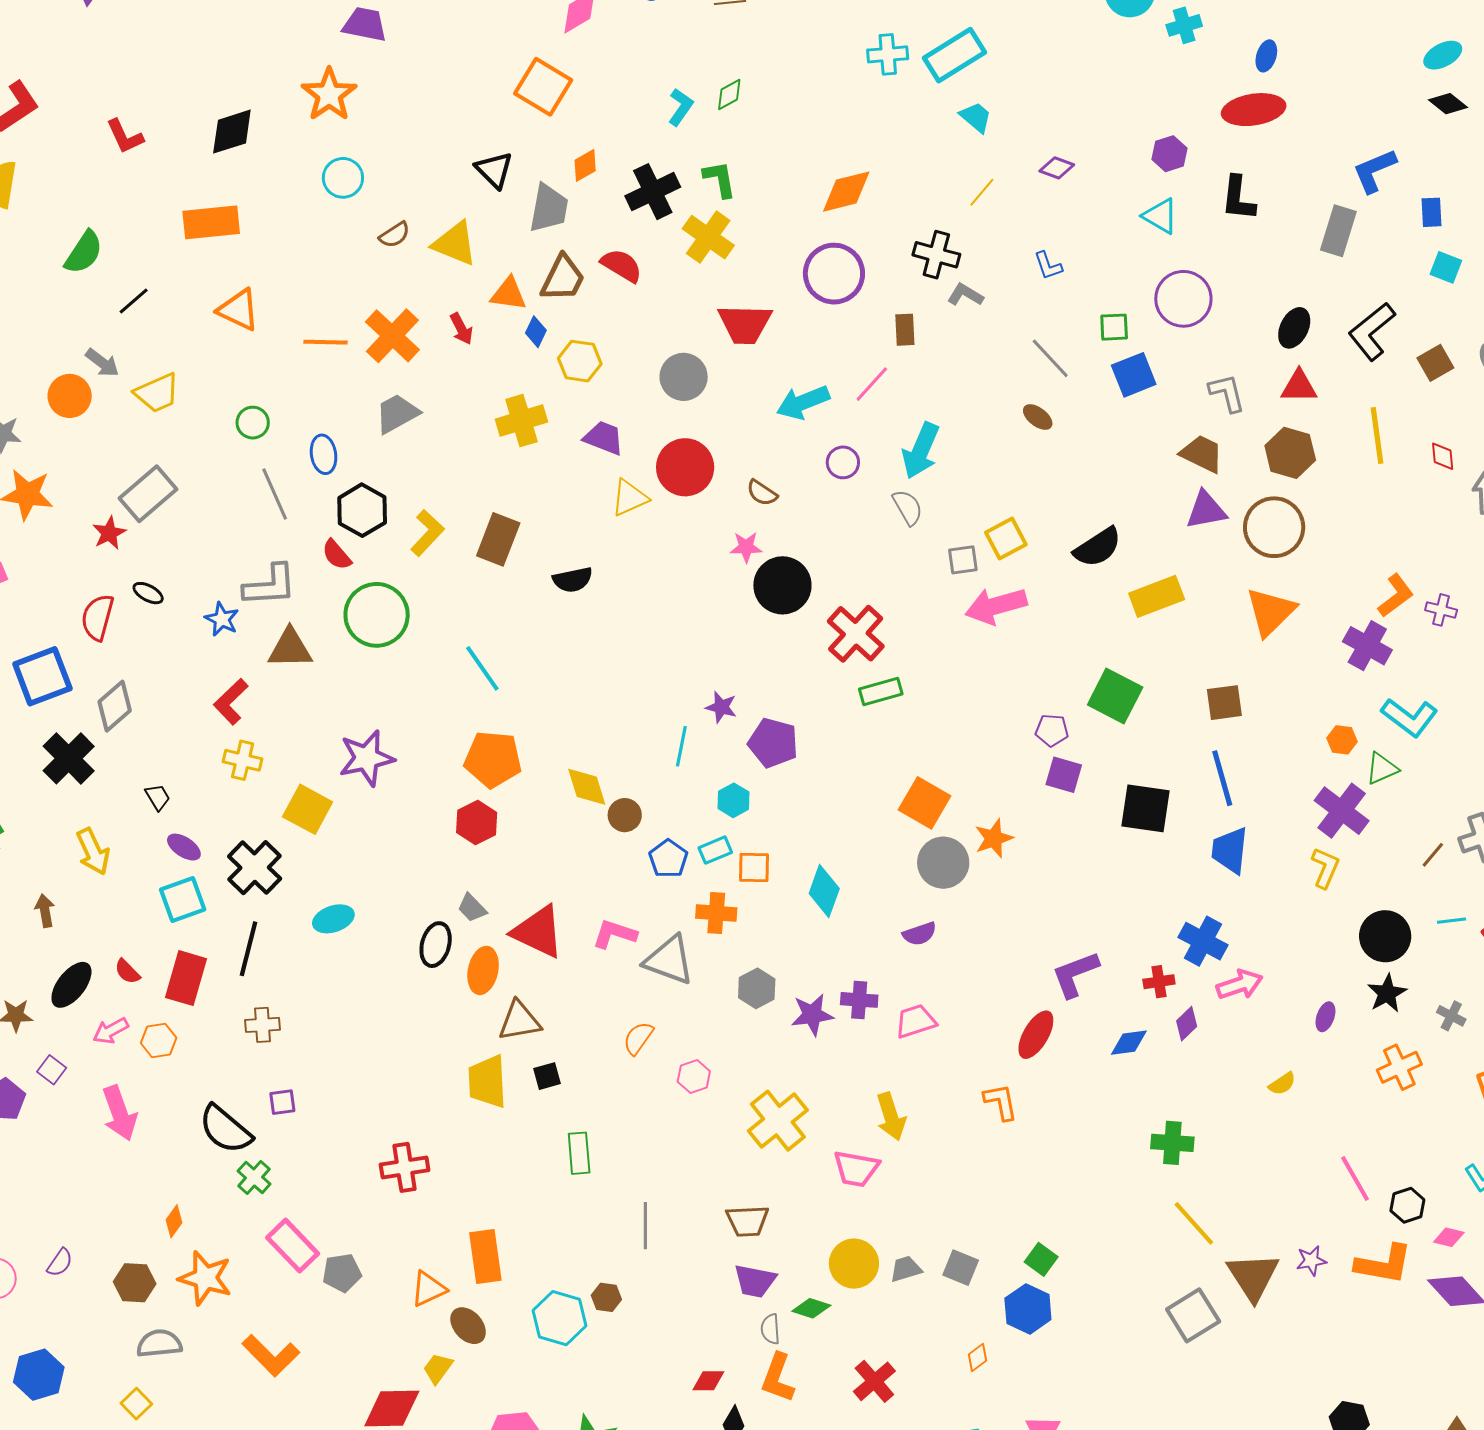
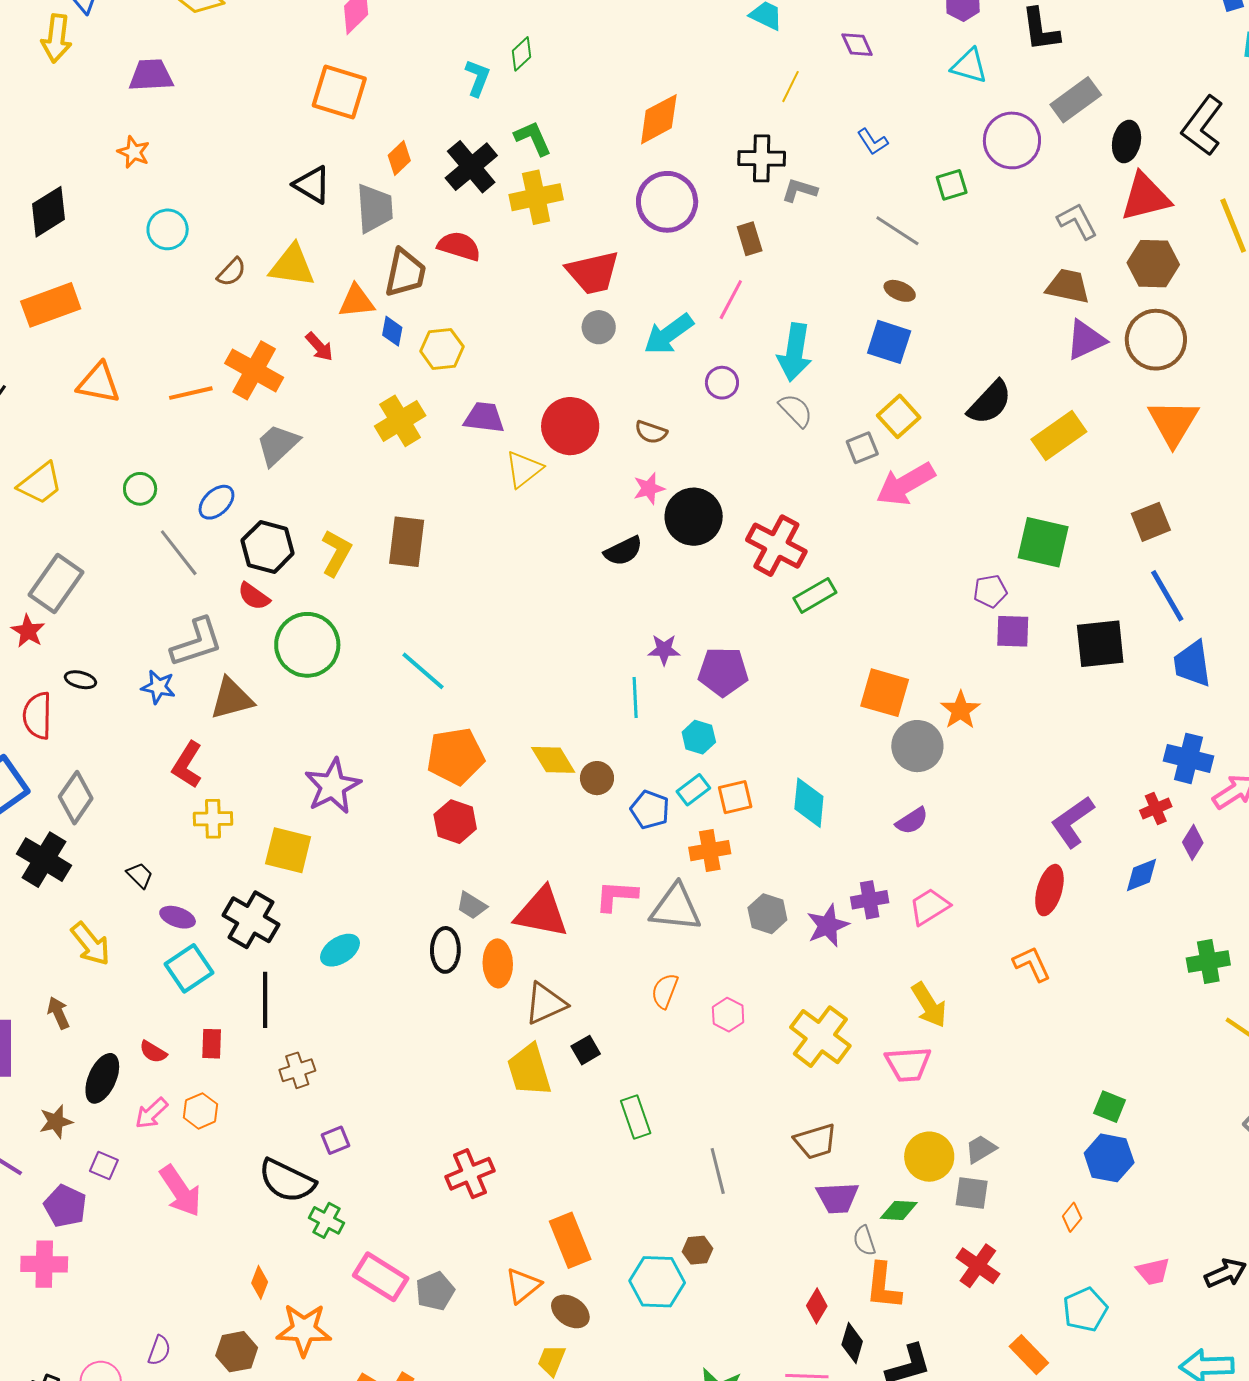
orange star: (329, 95) -> (134, 152), size x0.6
purple diamond: (1057, 168) -> (857, 45), turned 60
gray rectangle: (1338, 231) -> (1076, 100), moved, turned 51
yellow cross: (708, 237) -> (536, 197), turned -33
blue square: (1134, 375) -> (889, 342), moved, turned -36
gray circle: (684, 377) -> (599, 327), moved, size x0.7
red triangle: (1299, 386) -> (1145, 197), size x1.4
blue ellipse: (324, 454) -> (216, 502), turned 69
black semicircle: (573, 580) -> (623, 551), moved
red rectangle: (186, 978) -> (212, 1044), size x0.6
gray square: (961, 1268) -> (972, 1193), moved
red diamond: (708, 1381) -> (817, 1306), turned -44

